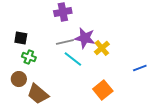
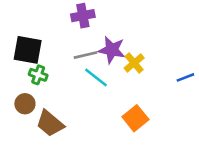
black square: (21, 38) -> (28, 50), size x1.6
blue line: (140, 68) -> (185, 77), moved

